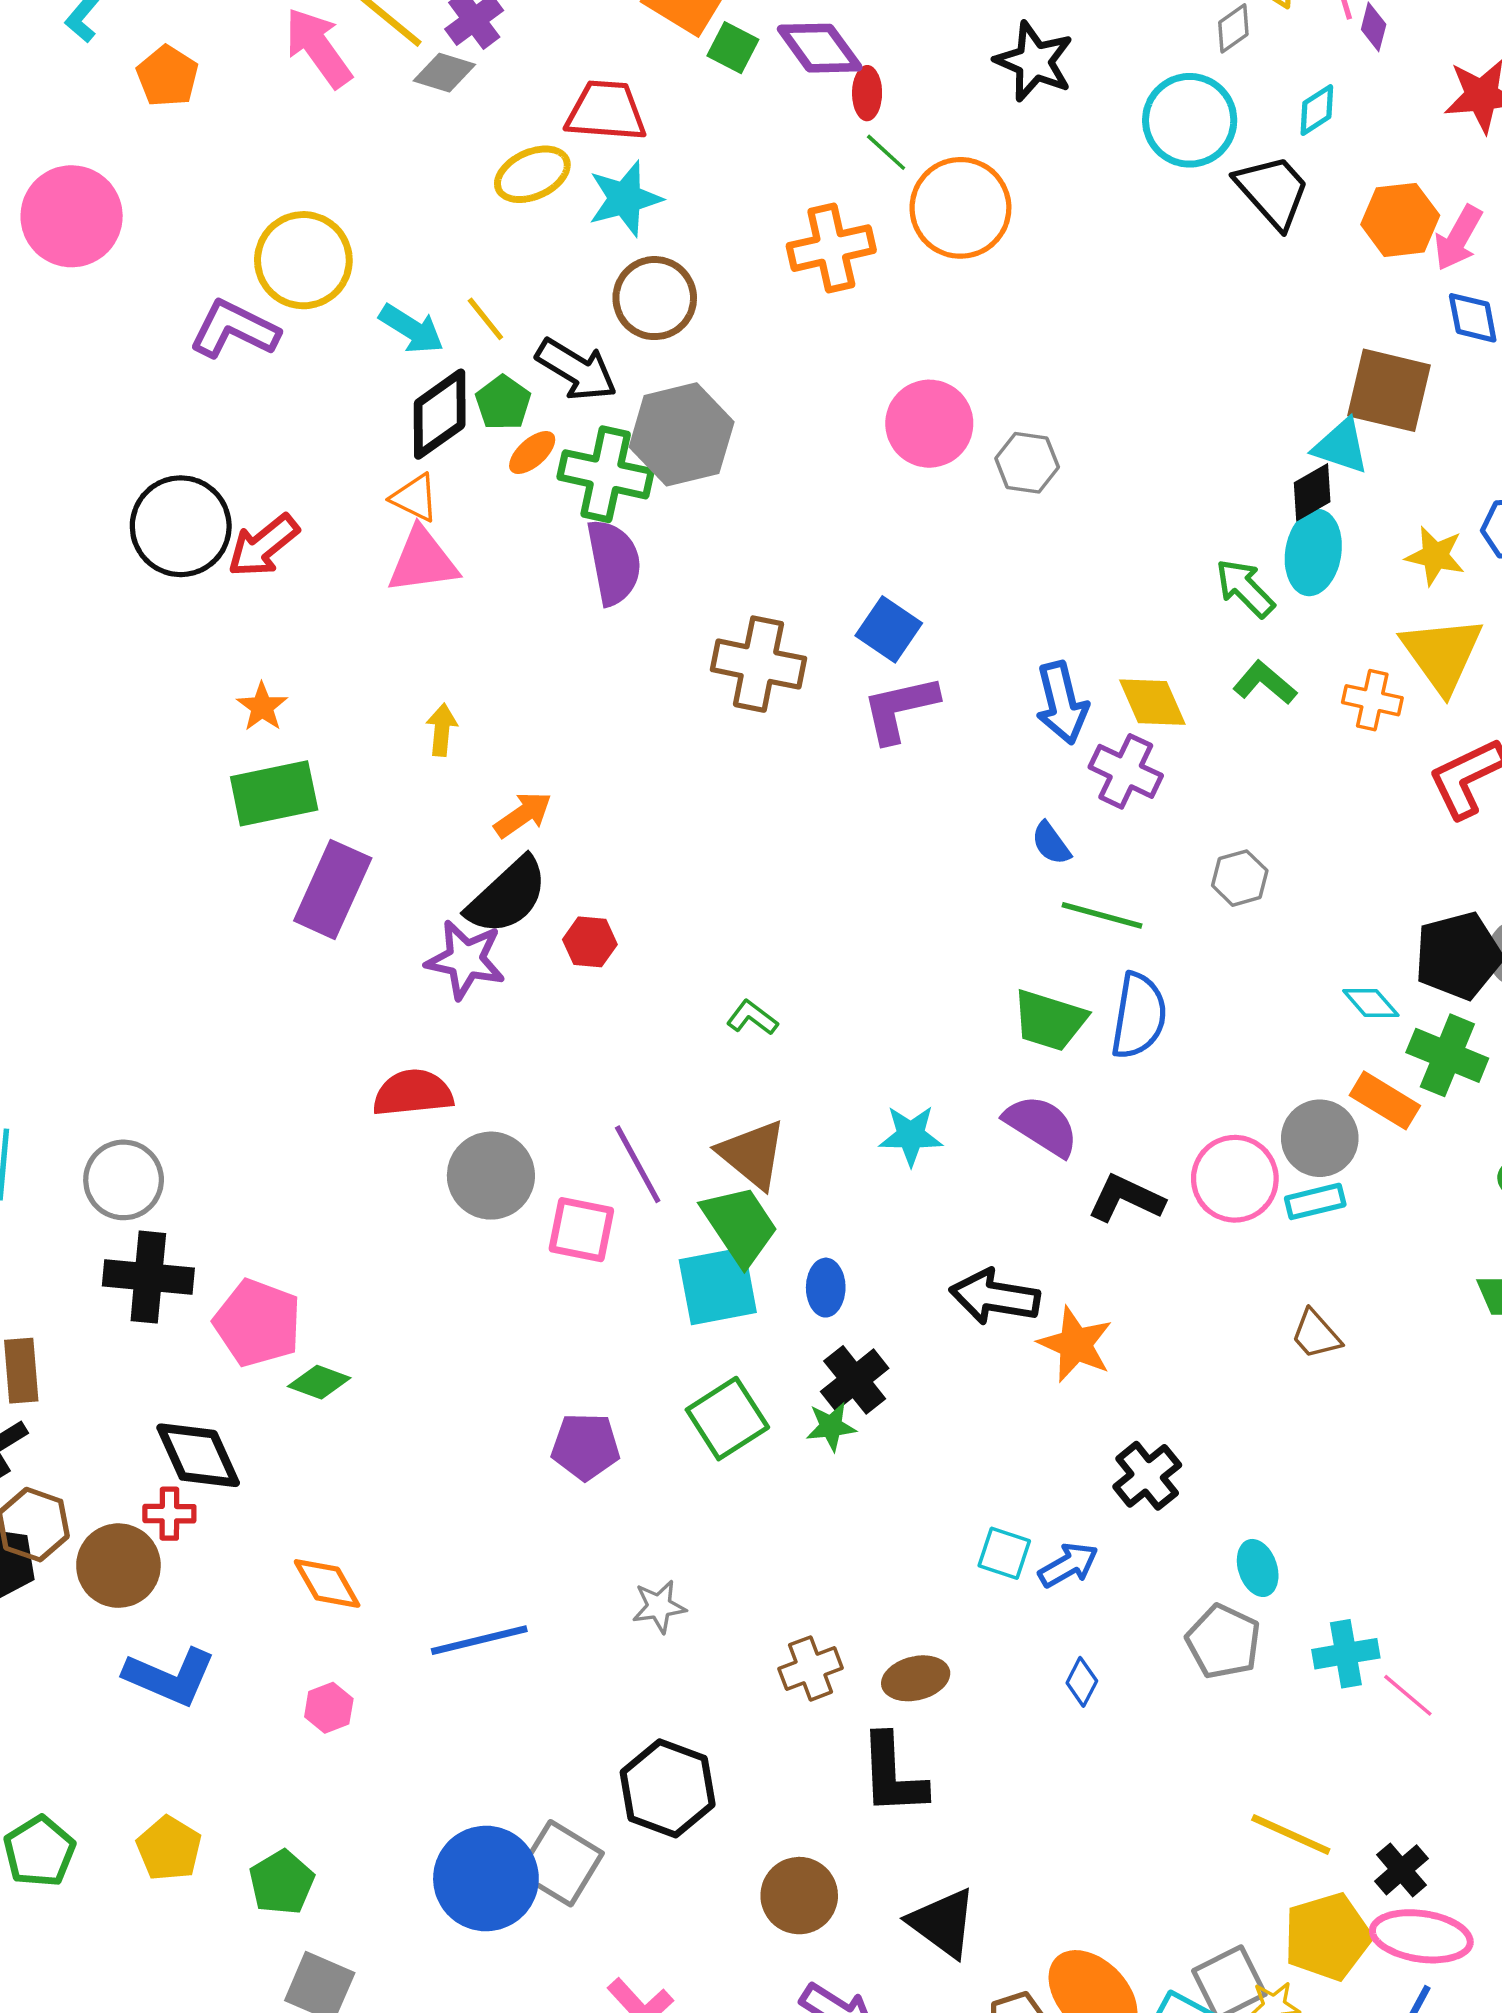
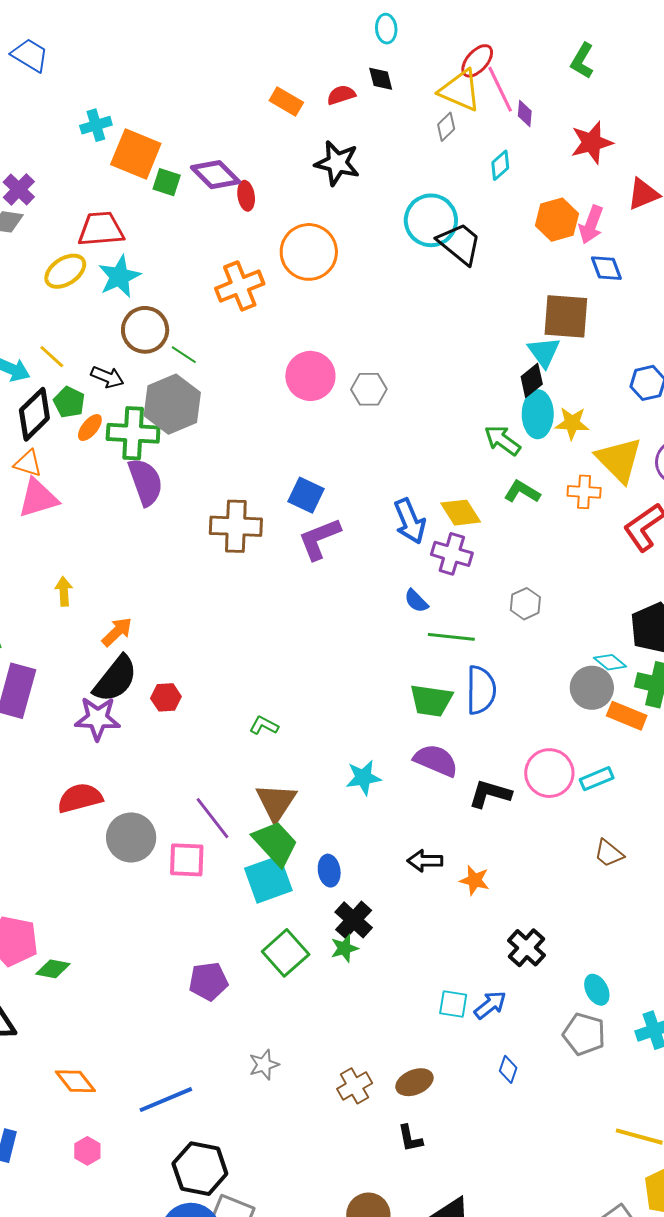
cyan circle: (1190, 120) -> (431, 220), moved
green line: (886, 152) -> (184, 355), moved
black trapezoid: (1273, 191) -> (460, 243), moved
black arrow: (576, 370) -> (107, 377), size x0.7
cyan triangle: (1341, 446) -> (544, 352), turned 45
yellow star: (1435, 556) -> (572, 423), moved
gray circle: (1320, 1138) -> (592, 688), moved
brown triangle: (752, 1154) -> (276, 802), turned 33
black arrow: (995, 1297) -> (425, 861), size x0.7
orange star: (1075, 1344) -> (475, 880), size x0.7
black L-shape: (893, 1775) -> (410, 1138), size x0.6
black hexagon: (668, 1788) -> (200, 1169), moved

